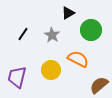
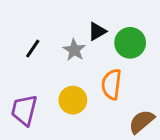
black triangle: (68, 13) -> (97, 31), moved
orange semicircle: (78, 59) -> (112, 84), turned -110

